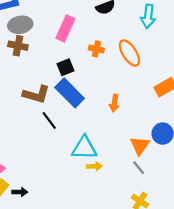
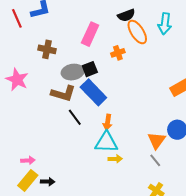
gray ellipse: (20, 25) -> (73, 72), moved
orange cross: (96, 49) -> (118, 53), turned -32
orange ellipse: (129, 53) -> (137, 32), moved
orange arrow: (114, 103) -> (108, 122), moved

